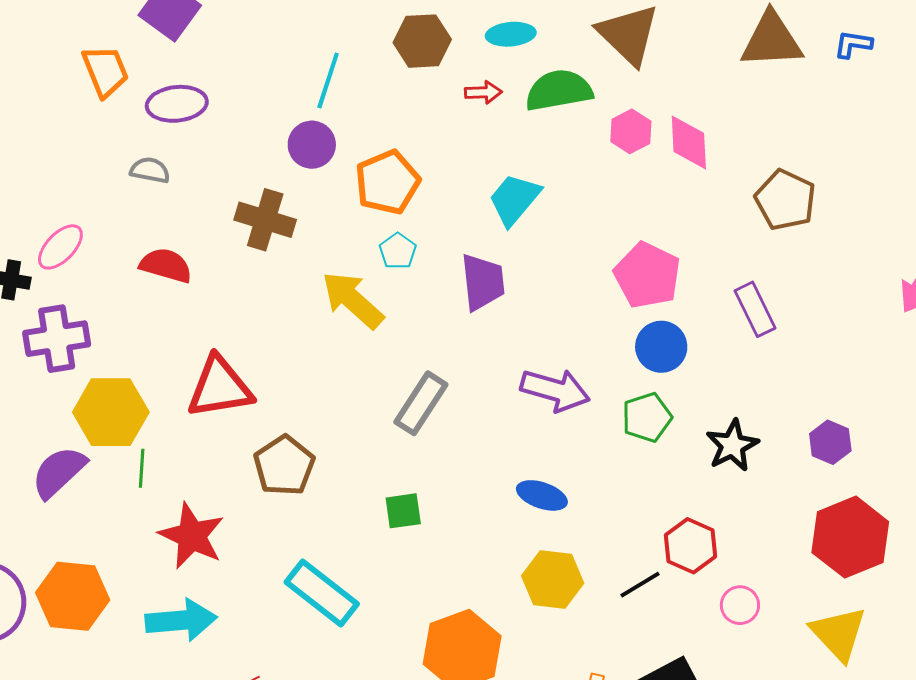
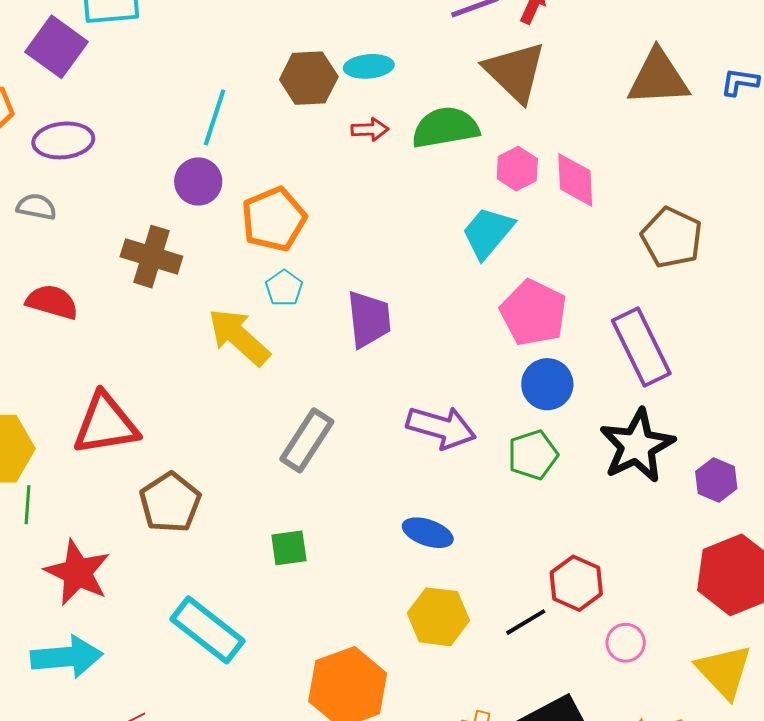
cyan ellipse: (511, 34) -> (369, 66), moved
cyan trapezoid: (514, 199) -> (488, 233), moved
purple rectangle: (755, 309) -> (641, 347), size x1.4
black star: (732, 445) -> (637, 446), moved, size x1.4

